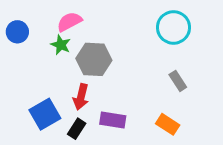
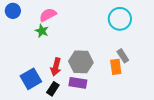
blue circle: (17, 32) -> (13, 11), moved
gray hexagon: (94, 59) -> (81, 62), moved
orange rectangle: (168, 124) -> (116, 67), moved, turned 49

